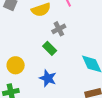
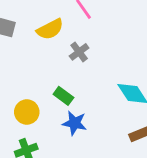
green rectangle: (50, 48) -> (63, 96), moved

